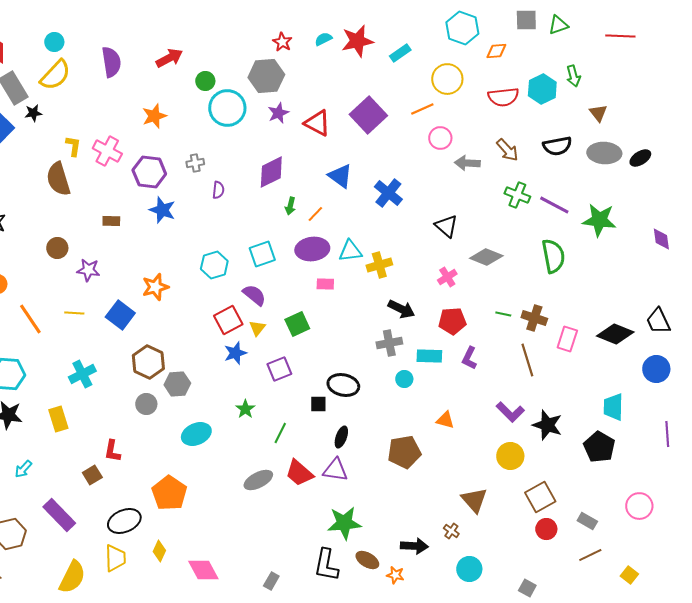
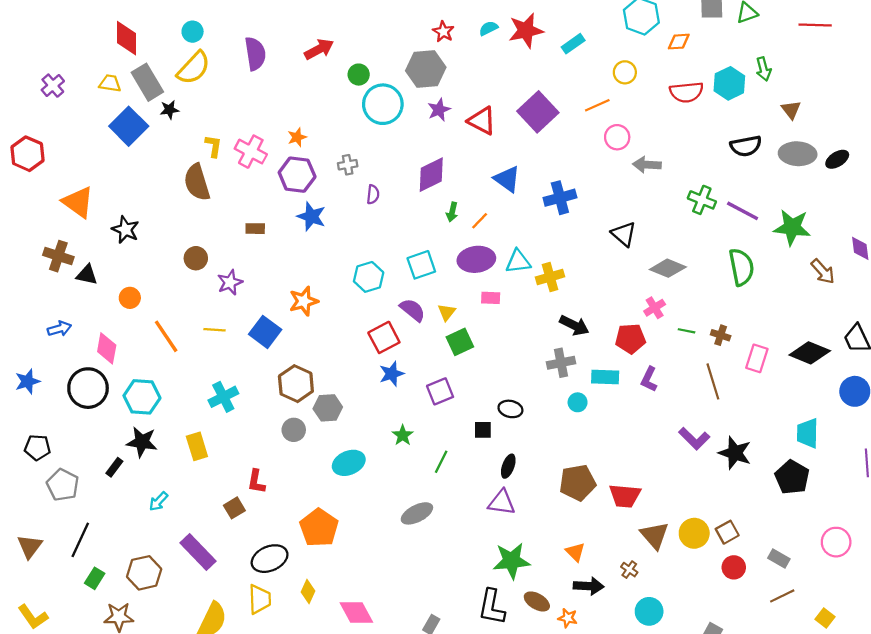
yellow circle: (447, 79) -> (625, 72), size x0.7
orange star: (154, 116) -> (297, 137), moved, size x0.7
brown arrow: (507, 150) -> (823, 271), moved
blue cross: (388, 193) -> (560, 198), turned 36
purple star: (88, 270) -> (230, 282), turned -30
pink cross: (447, 277) -> (655, 308), moved
brown cross: (534, 318) -> (721, 335), size x0.7
yellow triangle: (257, 328) -> (447, 312), moved
black ellipse: (343, 385) -> (510, 409), size x0.7
orange triangle: (445, 420) -> (575, 552), moved, turned 30
yellow circle: (510, 456) -> (694, 533), moved
red trapezoid: (299, 473) -> (625, 496), moved, turned -36
brown square: (540, 497) -> (727, 532), size x0.7

